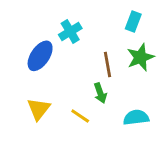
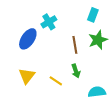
green arrow: (100, 93) -> (76, 71), moved
cyan semicircle: (136, 117) -> (97, 92), moved

